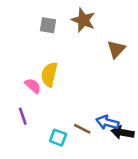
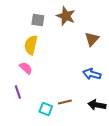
yellow semicircle: (49, 74) -> (31, 45), moved
blue arrow: (107, 122) -> (92, 74), moved
brown line: (82, 129) -> (65, 102), turned -40

